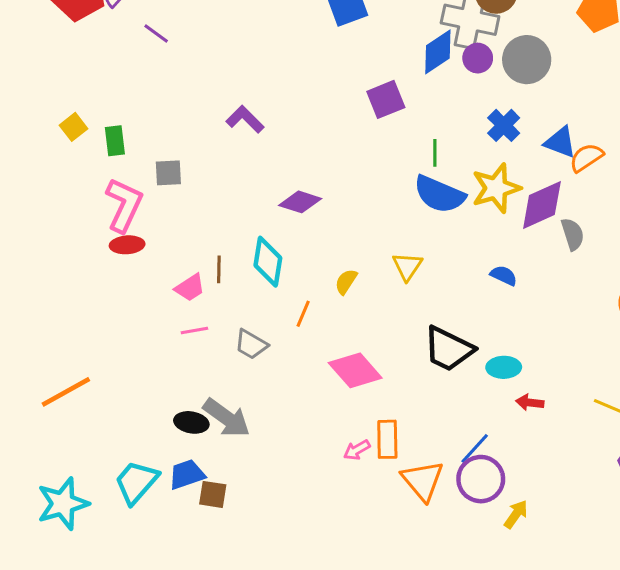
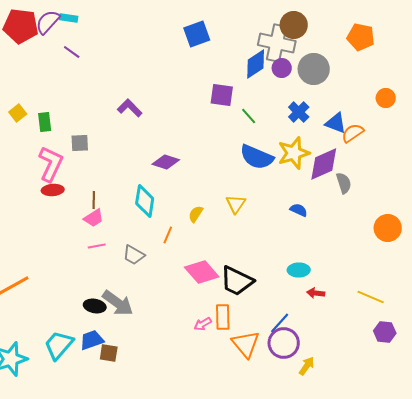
purple square: (386, 99) -> (222, 95), turned 30
green line: (435, 153) -> (249, 116), moved, turned -42
brown line: (219, 269) -> (94, 200), moved
black trapezoid: (449, 349) -> (237, 281), moved

